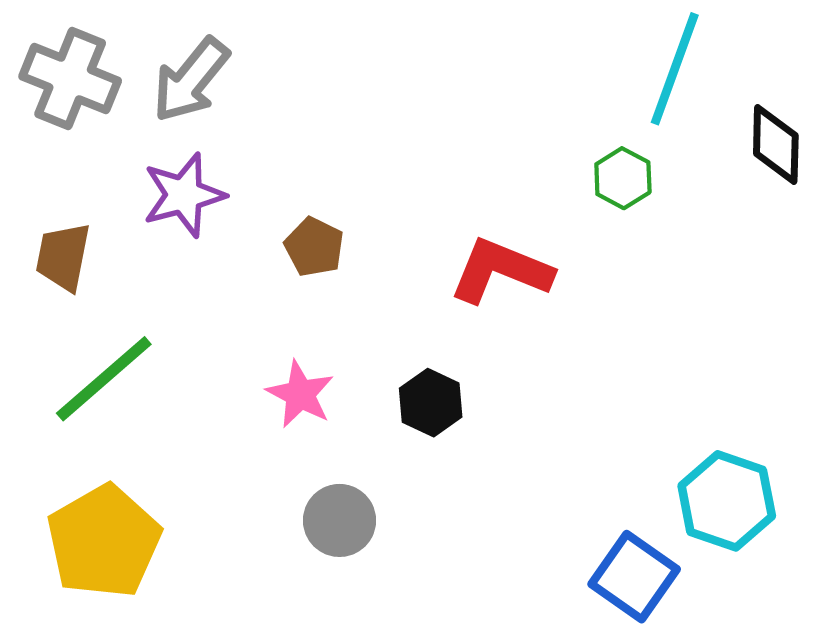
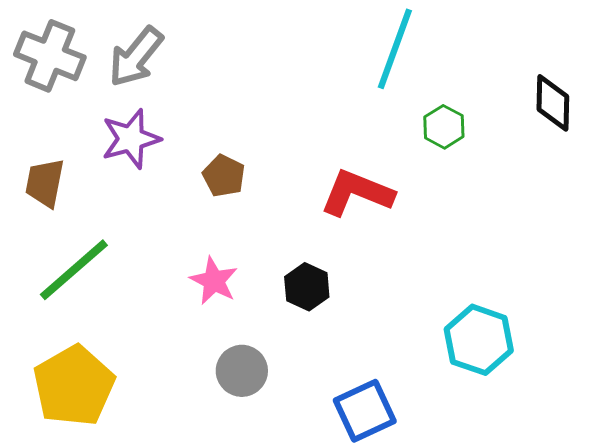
cyan line: (675, 69) -> (395, 49), moved
cyan hexagon: (727, 501) -> (479, 340), moved
blue square: (634, 577) -> (365, 411), moved, turned 30

